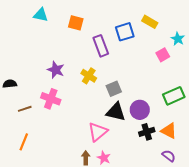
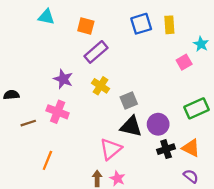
yellow rectangle: (150, 22) -> (169, 25), turned 56
blue square: (125, 32) -> (141, 24), moved
purple rectangle: (101, 46) -> (96, 52), moved, turned 70
orange line: (24, 142) -> (47, 160), moved

